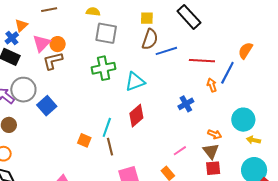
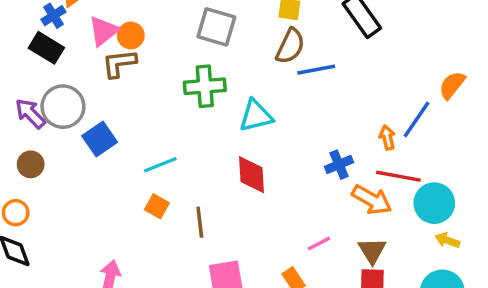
red line: (202, 61) -> (398, 176), moved
red diamond: (136, 116) -> (251, 175), turned -60
cyan line: (107, 127) -> (160, 165), moved, turned 42
orange arrow: (215, 134) -> (372, 200), moved, size x1.6

